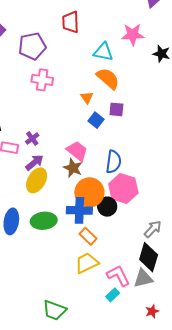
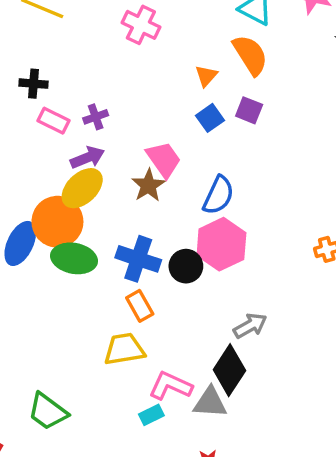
orange circle: (89, 192) -> (57, 222), moved
pink L-shape: (118, 276) -> (170, 386), turned -55

